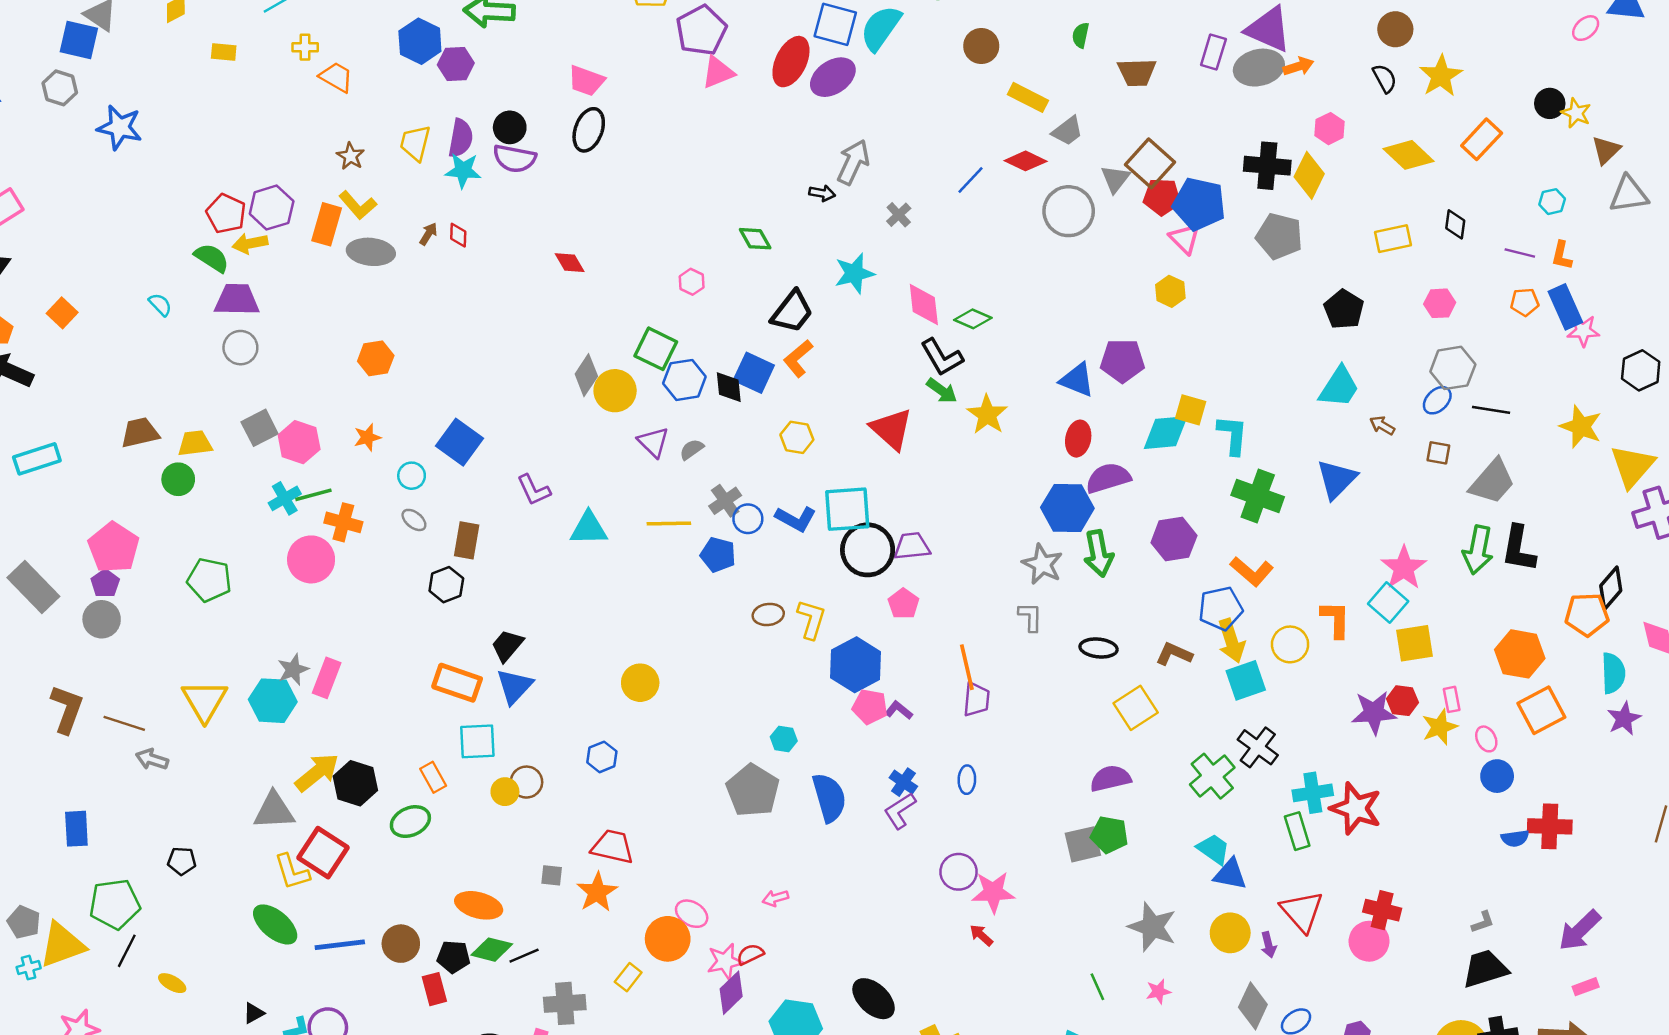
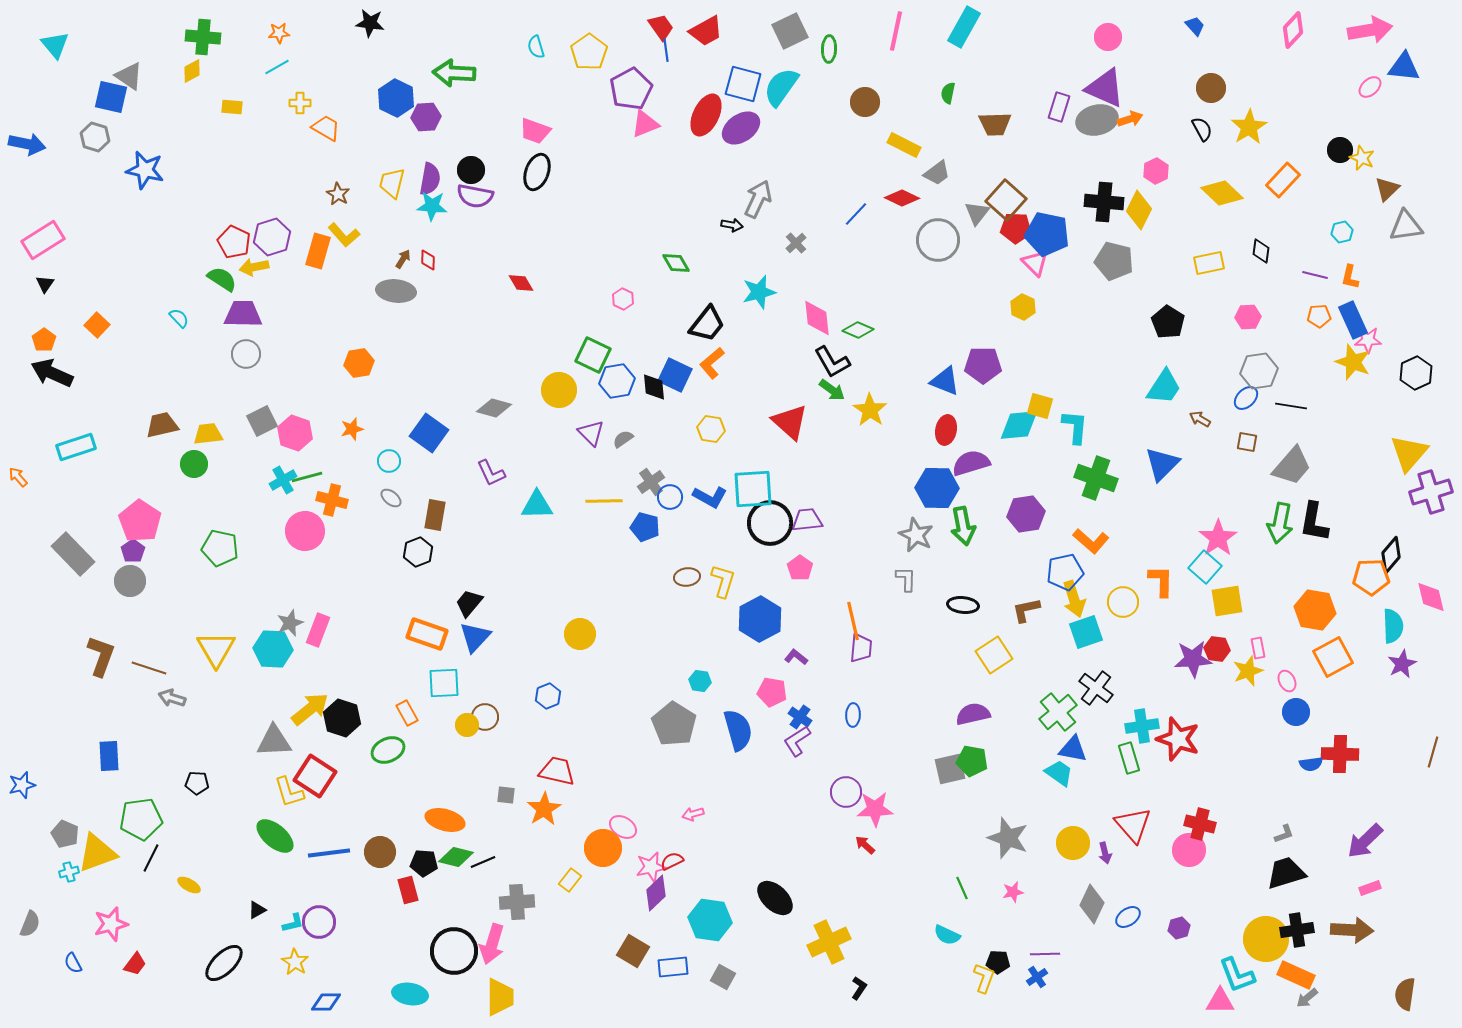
gray ellipse: (371, 252) -> (396, 291), moved
gray diamond: (586, 375) -> (494, 408), moved, turned 72
yellow star: (1581, 427) -> (1353, 362), moved
brown L-shape: (1174, 654) -> (1026, 610), turned -36
pink pentagon: (870, 707) -> (772, 692), moved
blue triangle: (1230, 874) -> (1073, 749), moved

